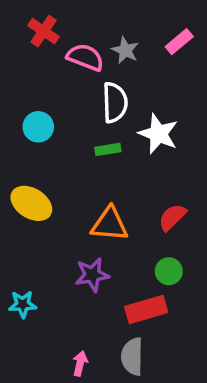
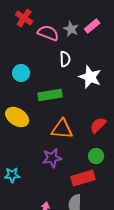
pink rectangle: (179, 42) -> (92, 26), moved
white semicircle: (115, 102) -> (65, 59), size x0.7
green rectangle: (108, 149) -> (50, 95), moved, size x1.6

